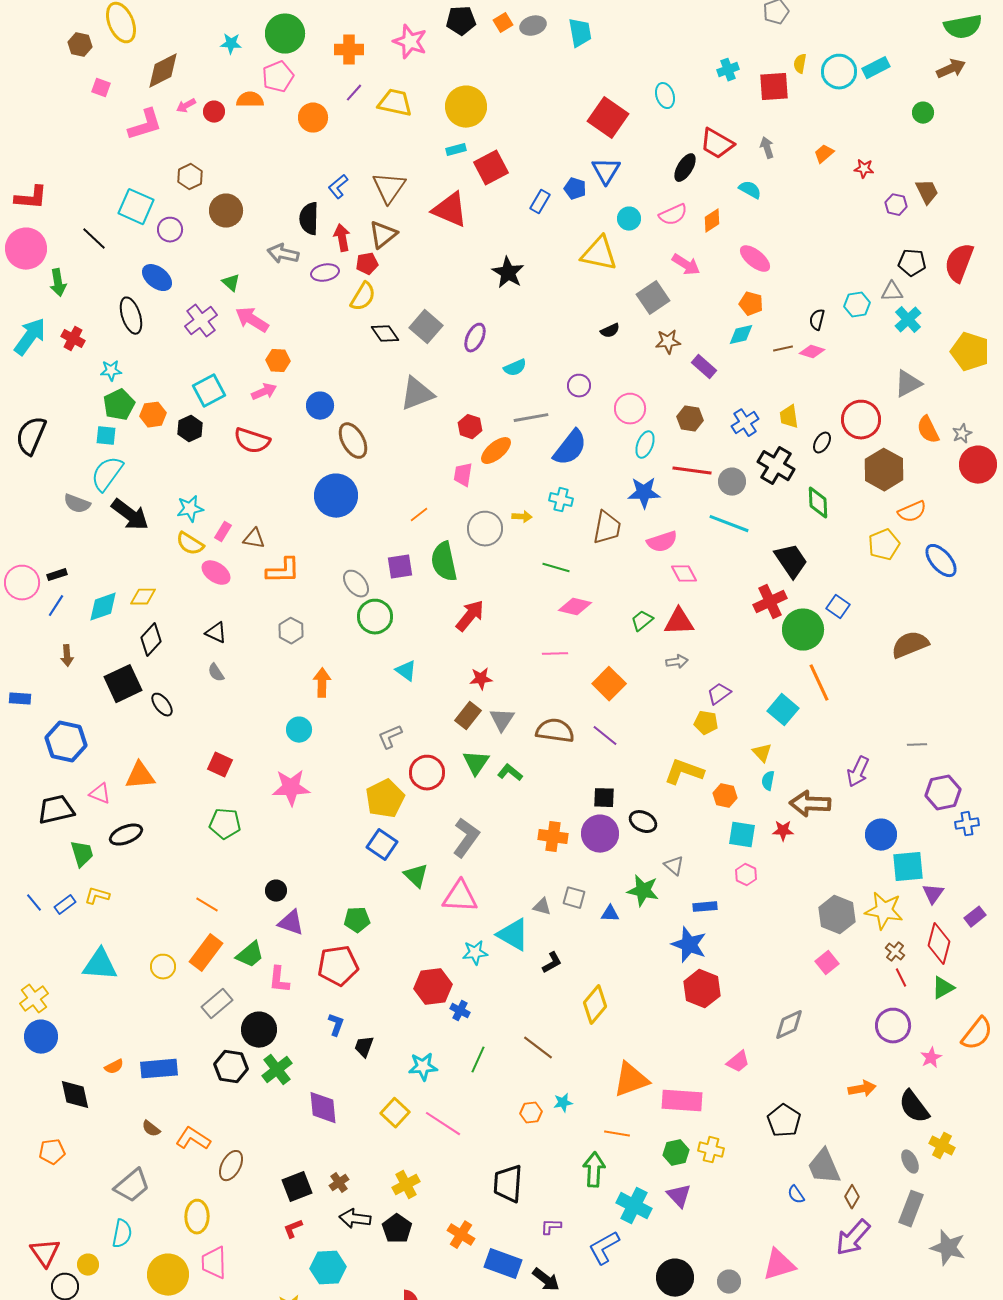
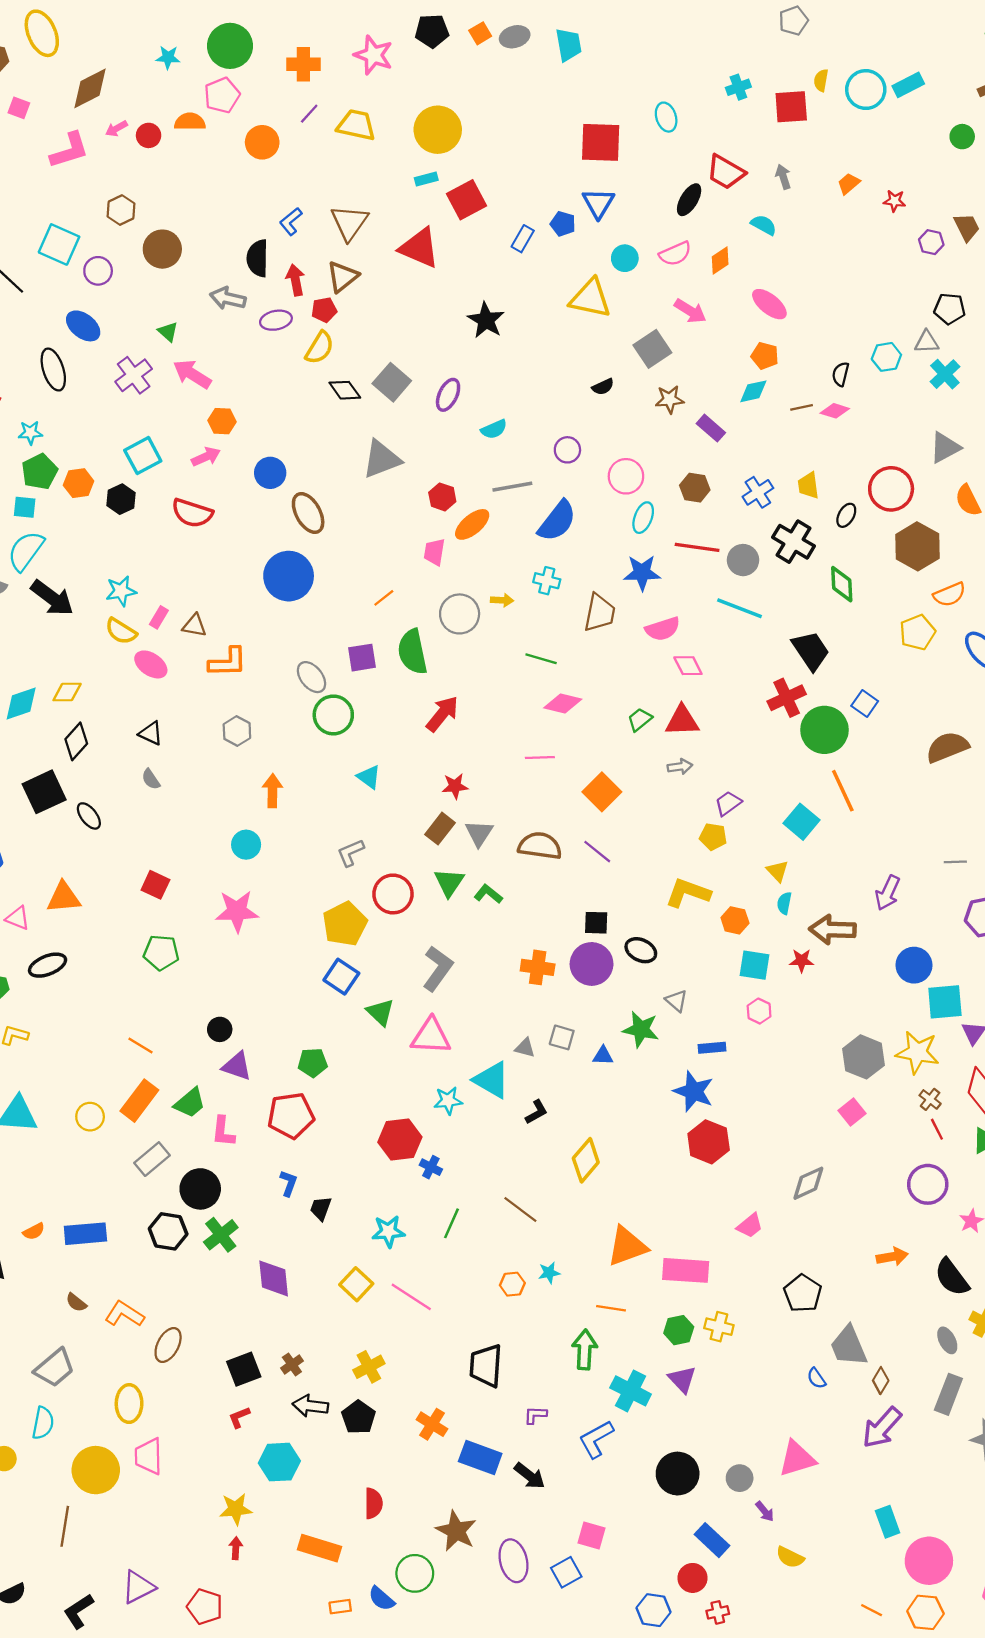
red square: (608, 118) -> (601, 142), turned -33

